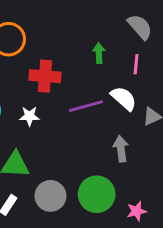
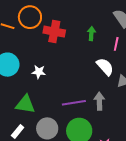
red cross: (45, 76) -> (54, 32), moved
purple line: (86, 106) -> (74, 103), moved

